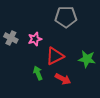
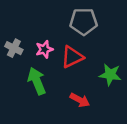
red triangle: (55, 56) -> (72, 57), moved
green arrow: (38, 73) -> (37, 81), moved, size x1.5

